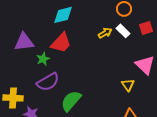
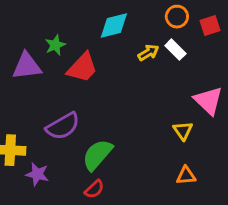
cyan diamond: (63, 15) -> (114, 26), moved
red square: (146, 28) -> (210, 26), moved
green star: (43, 59) -> (55, 45), moved

